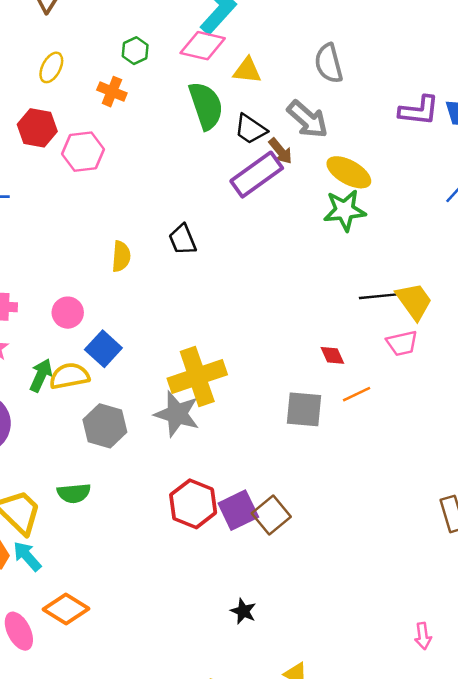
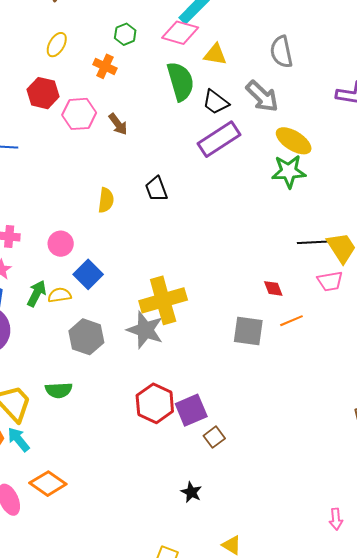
brown arrow: (280, 151) -> (118, 124), moved
yellow semicircle: (69, 376) -> (60, 295), size x0.7
brown square: (271, 515) -> (214, 437), moved, size x0.7

